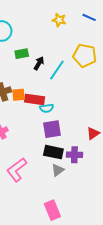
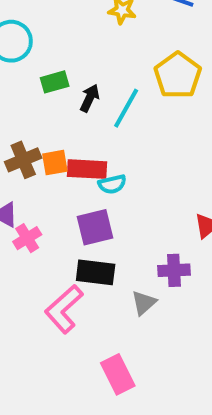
yellow pentagon: (85, 56) -> (178, 75), turned 30
purple square: (52, 129) -> (95, 227), moved
black rectangle: (53, 152) -> (96, 272), moved
pink rectangle: (52, 210) -> (118, 374), moved

